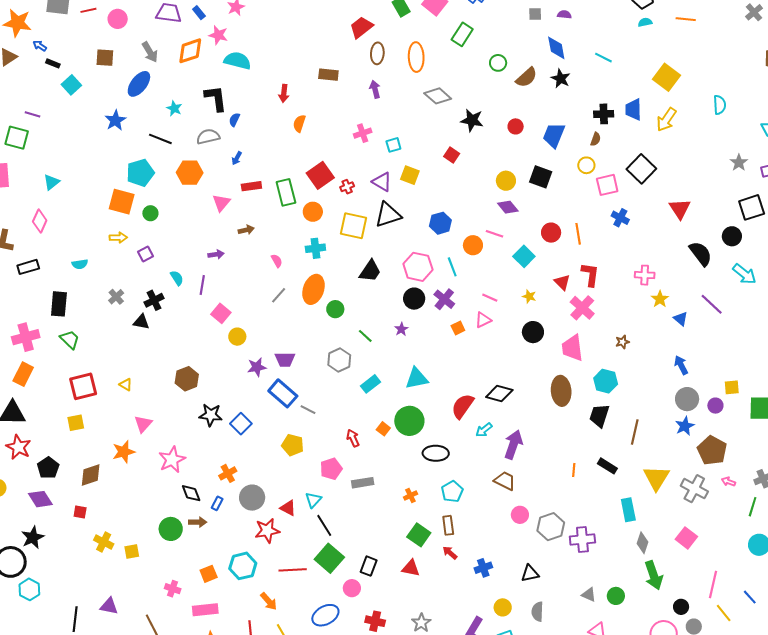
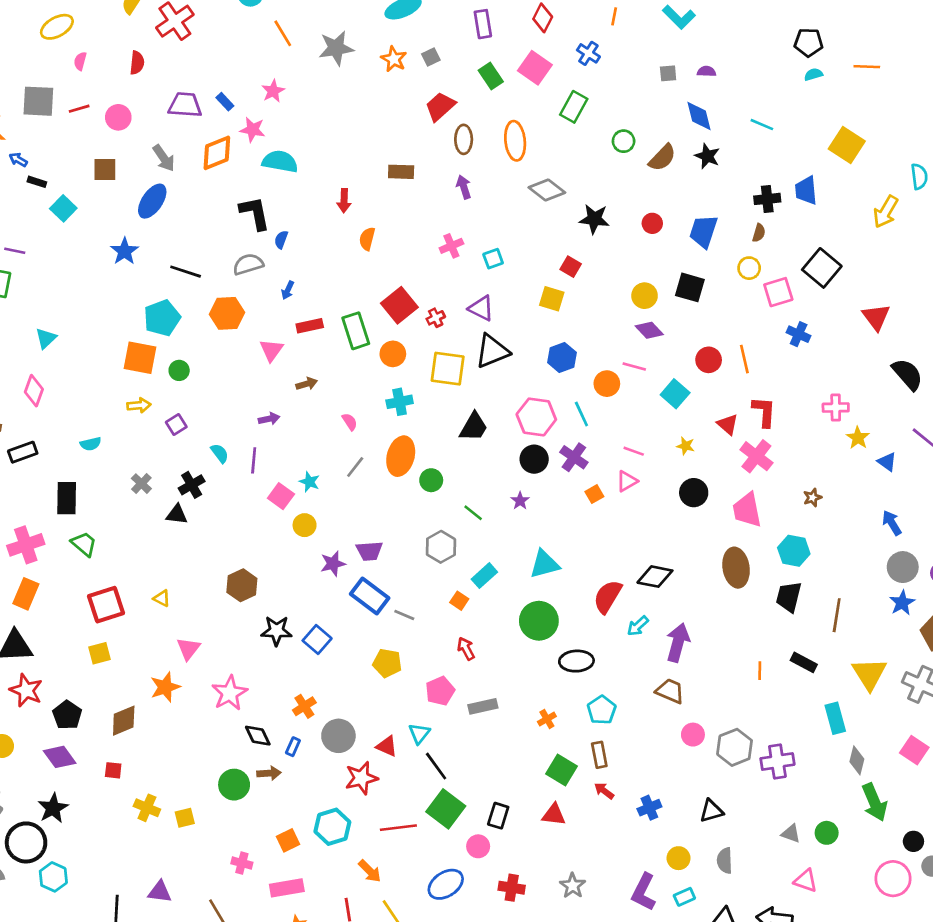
cyan star: (174, 108) -> (309, 482), moved
yellow arrow: (666, 120) -> (886, 212), moved
yellow square: (410, 175) -> (552, 299), moved
orange square: (383, 429) -> (459, 601), moved

